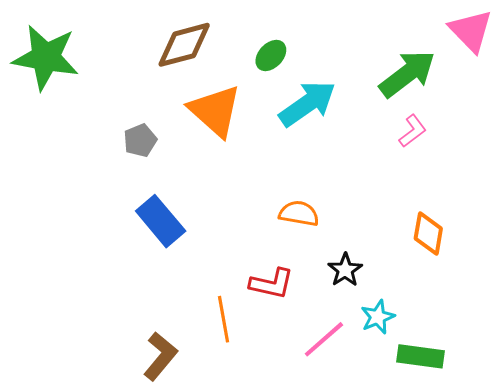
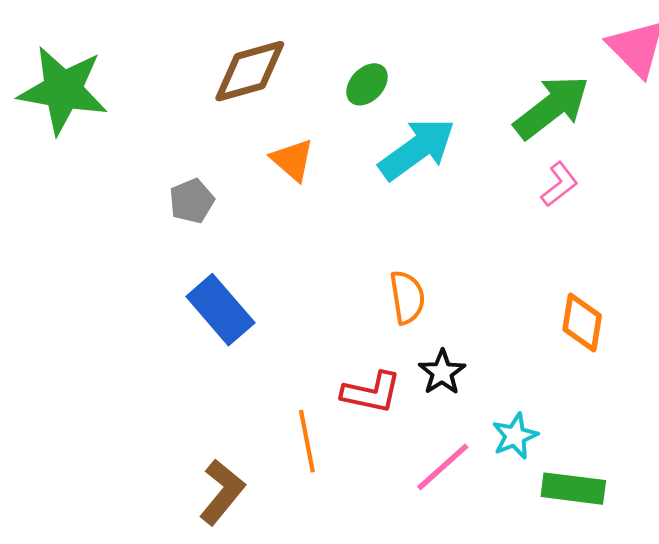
orange triangle: (215, 111) -> (292, 160), size x0.6
orange semicircle: (299, 213) -> (407, 297), turned 72
black star: (345, 270) -> (442, 372), moved

